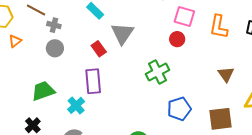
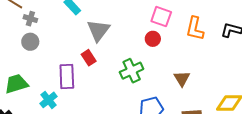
red rectangle: (99, 49) -> (89, 58), moved
brown triangle: (226, 74) -> (182, 79), moved

